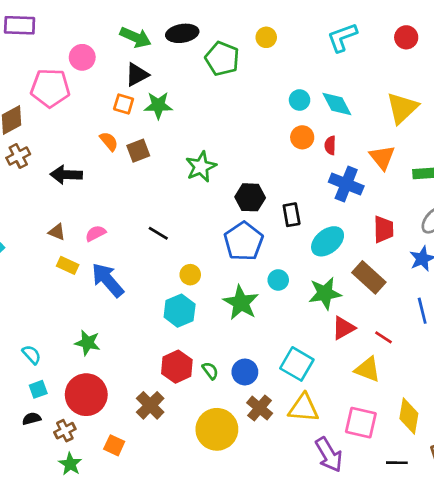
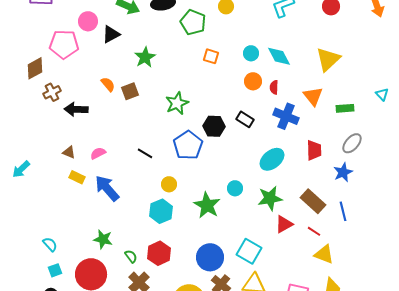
black triangle: (137, 75) -> (111, 34), moved
orange square: (124, 104) -> (211, 56), moved
green star: (158, 105) -> (145, 57), turned -30
brown cross: (18, 156) -> (52, 92), moved
black rectangle: (292, 215) -> (245, 119), moved, turned -48
blue pentagon: (244, 241) -> (188, 145), moved
brown rectangle: (369, 277) -> (313, 201), moved
green star: (88, 343) -> (103, 239), moved
yellow triangle: (368, 369) -> (324, 254), moved
green semicircle: (210, 371) -> (131, 256), moved
blue circle: (245, 372) -> (210, 257), size x1.4

